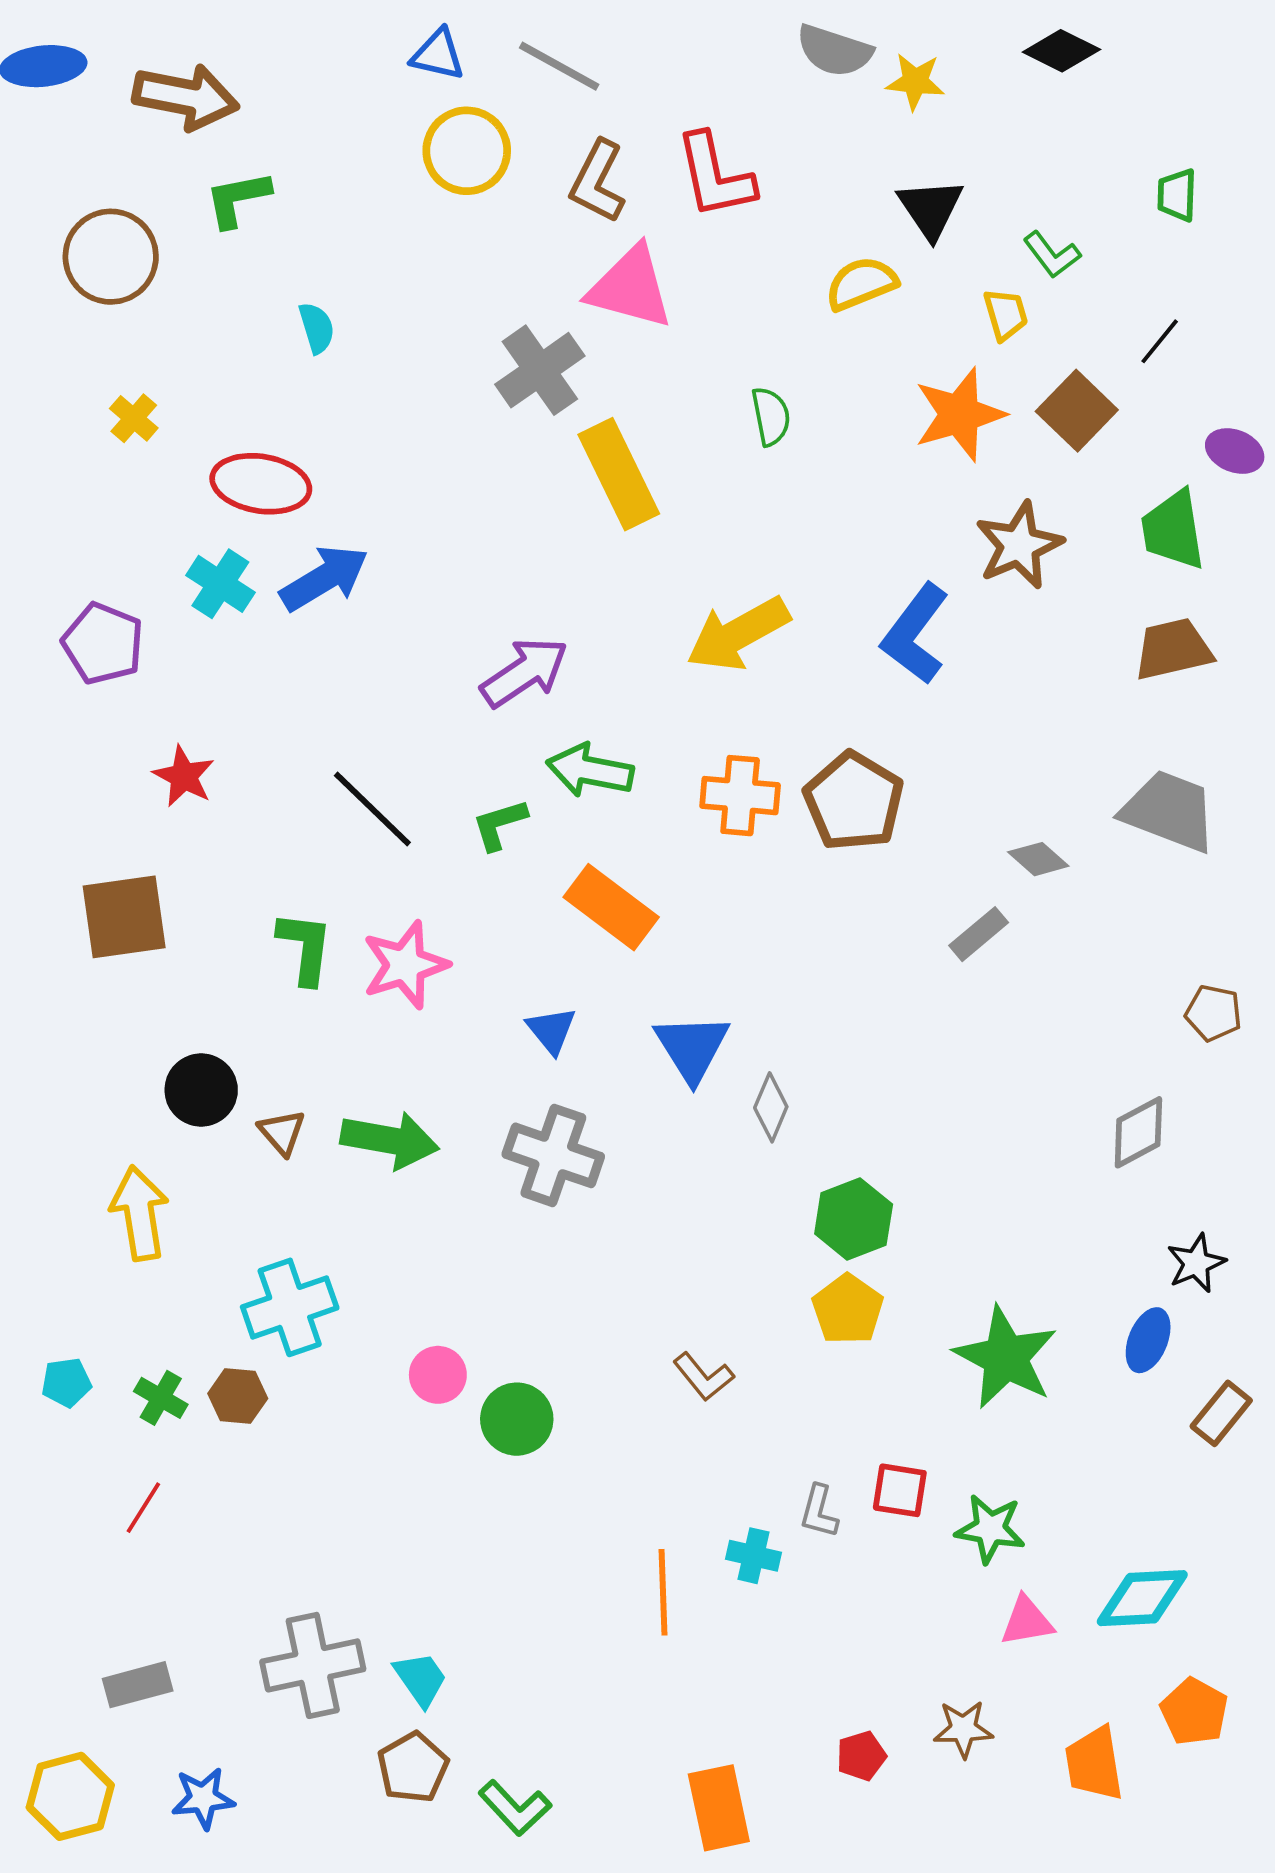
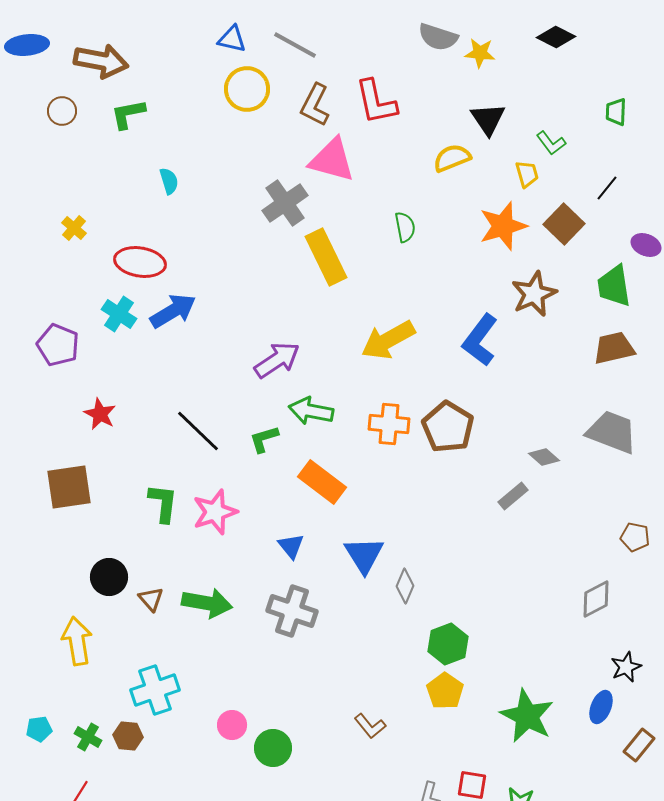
brown circle: (111, 257) -> (62, 111), moved, size x0.6

